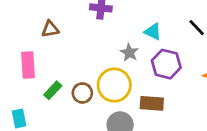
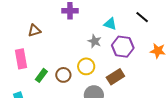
yellow circle: (114, 85) -> (86, 66), size x0.7
brown rectangle: (152, 103) -> (115, 77), turned -30

